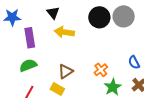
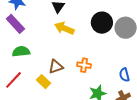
purple rectangle: (30, 38) -> (15, 24), moved, turned -48
orange cross: (101, 70) -> (84, 65), moved, turned 32

